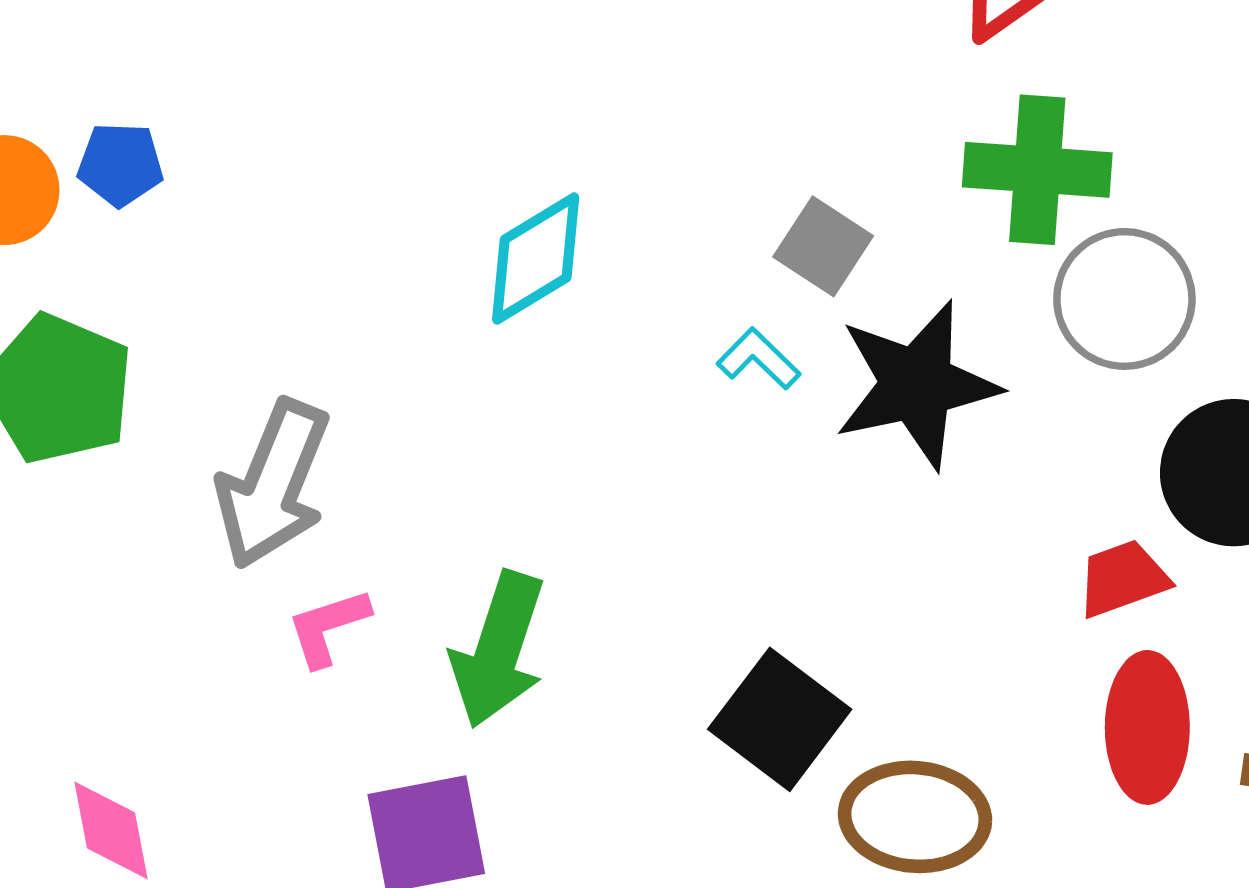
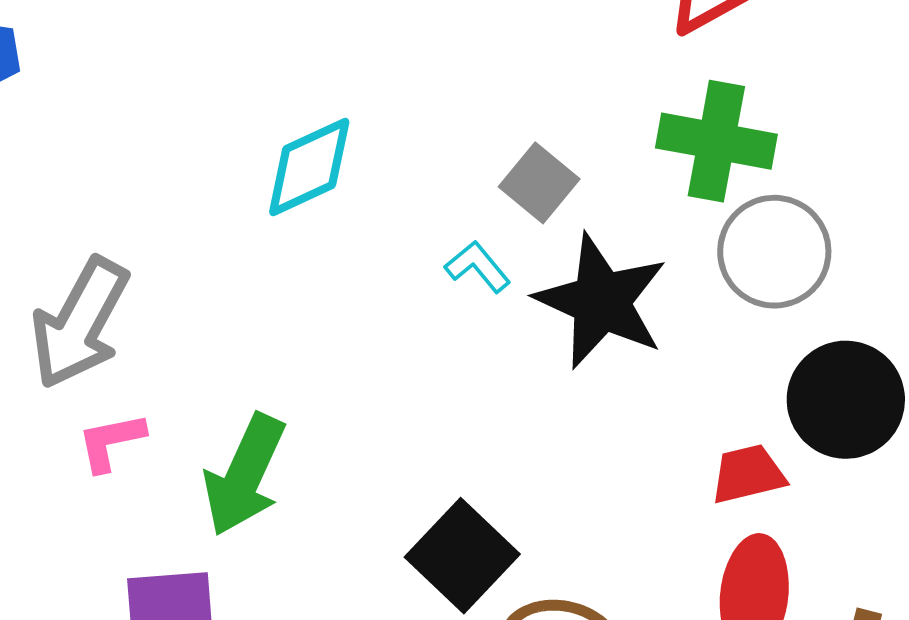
black star: (917, 385) -> (601, 301), turned 30

